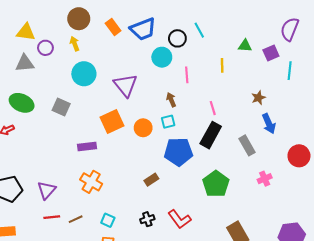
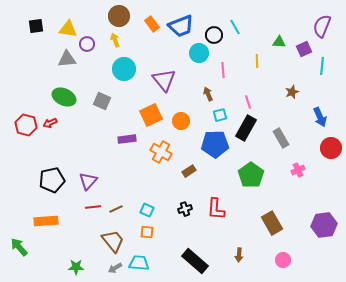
cyan square: (168, 122) -> (220, 115), moved
blue arrow: (269, 124) -> (320, 117), moved
orange cross: (91, 182) -> (161, 152), moved
red L-shape: (180, 219) -> (216, 209), turned 40

